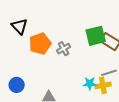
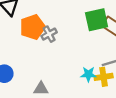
gray cross: (64, 49) -> (49, 34), moved

